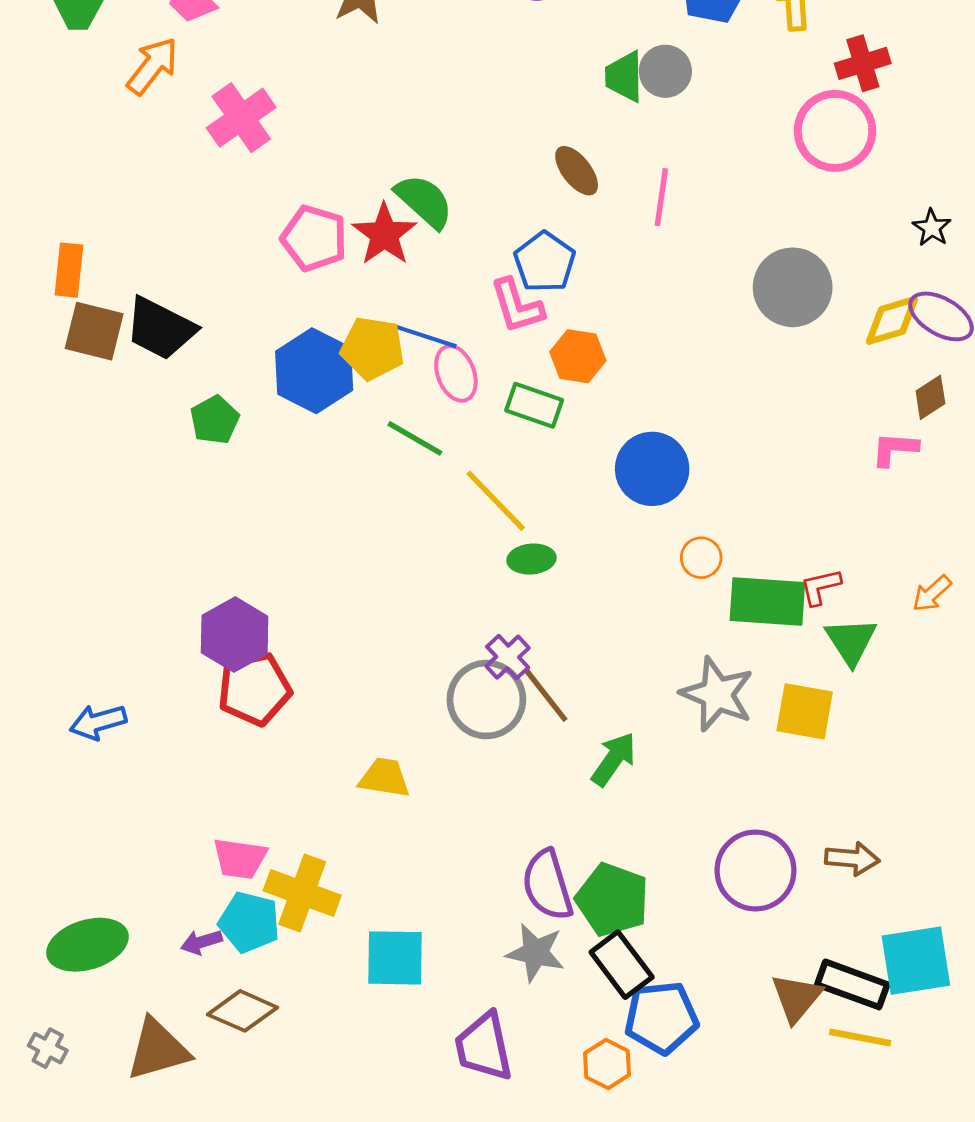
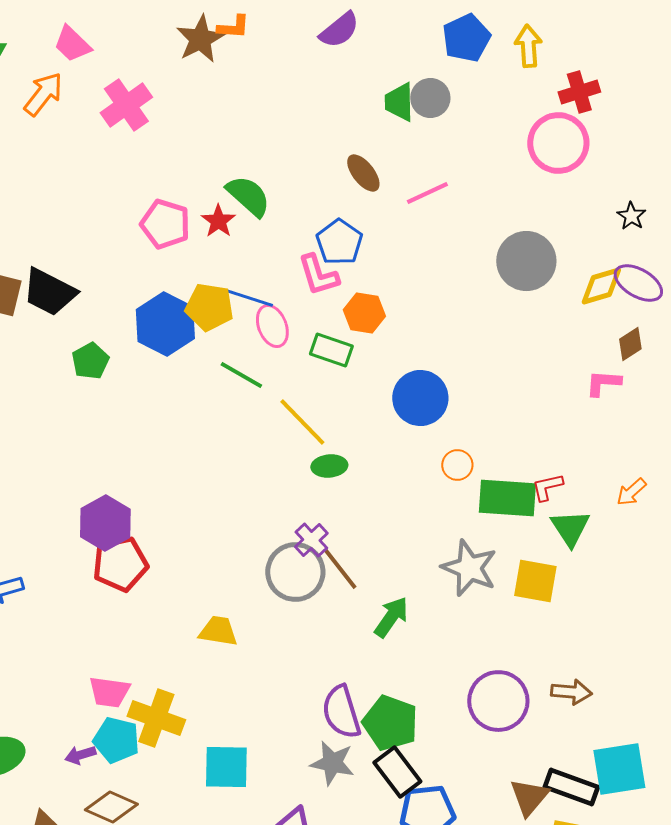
pink cross: (241, 118) -> (126, 105), moved
pink line: (661, 197) -> (427, 193), turned 57
red star: (384, 234) -> (218, 221), size x0.7

